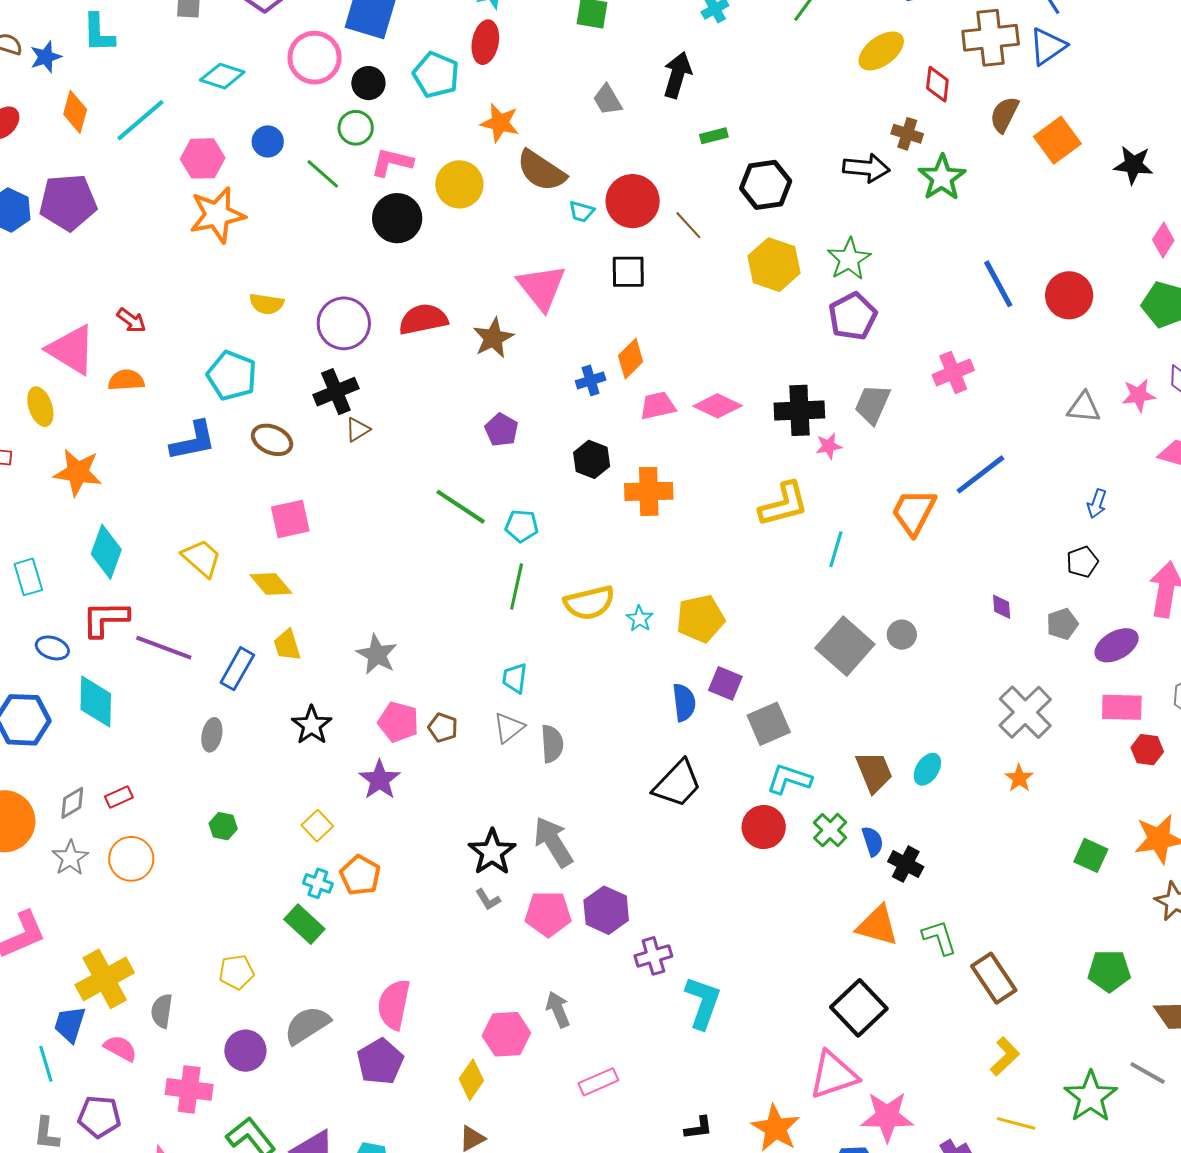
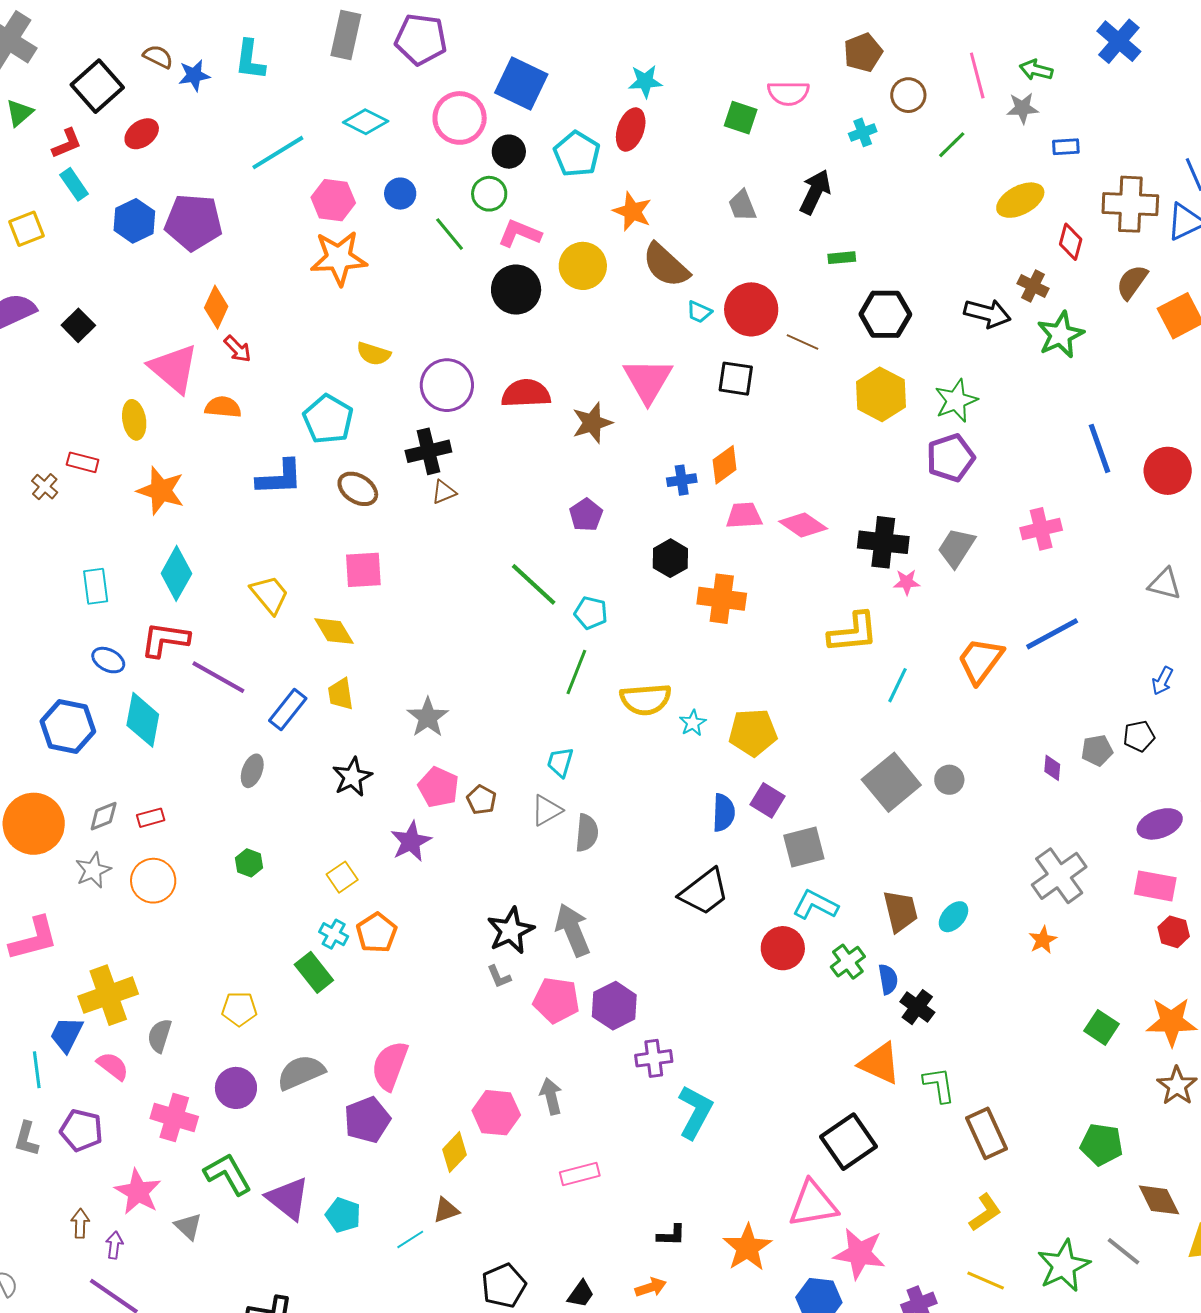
orange diamond: (75, 112) -> (216, 307), moved
brown line: (688, 225) -> (802, 342), turned -32
gray pentagon: (1062, 624) -> (1097, 750), moved

